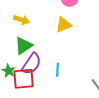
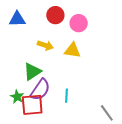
yellow arrow: (22, 20) -> (45, 45), moved
yellow triangle: (64, 25) -> (73, 50), turned 30

